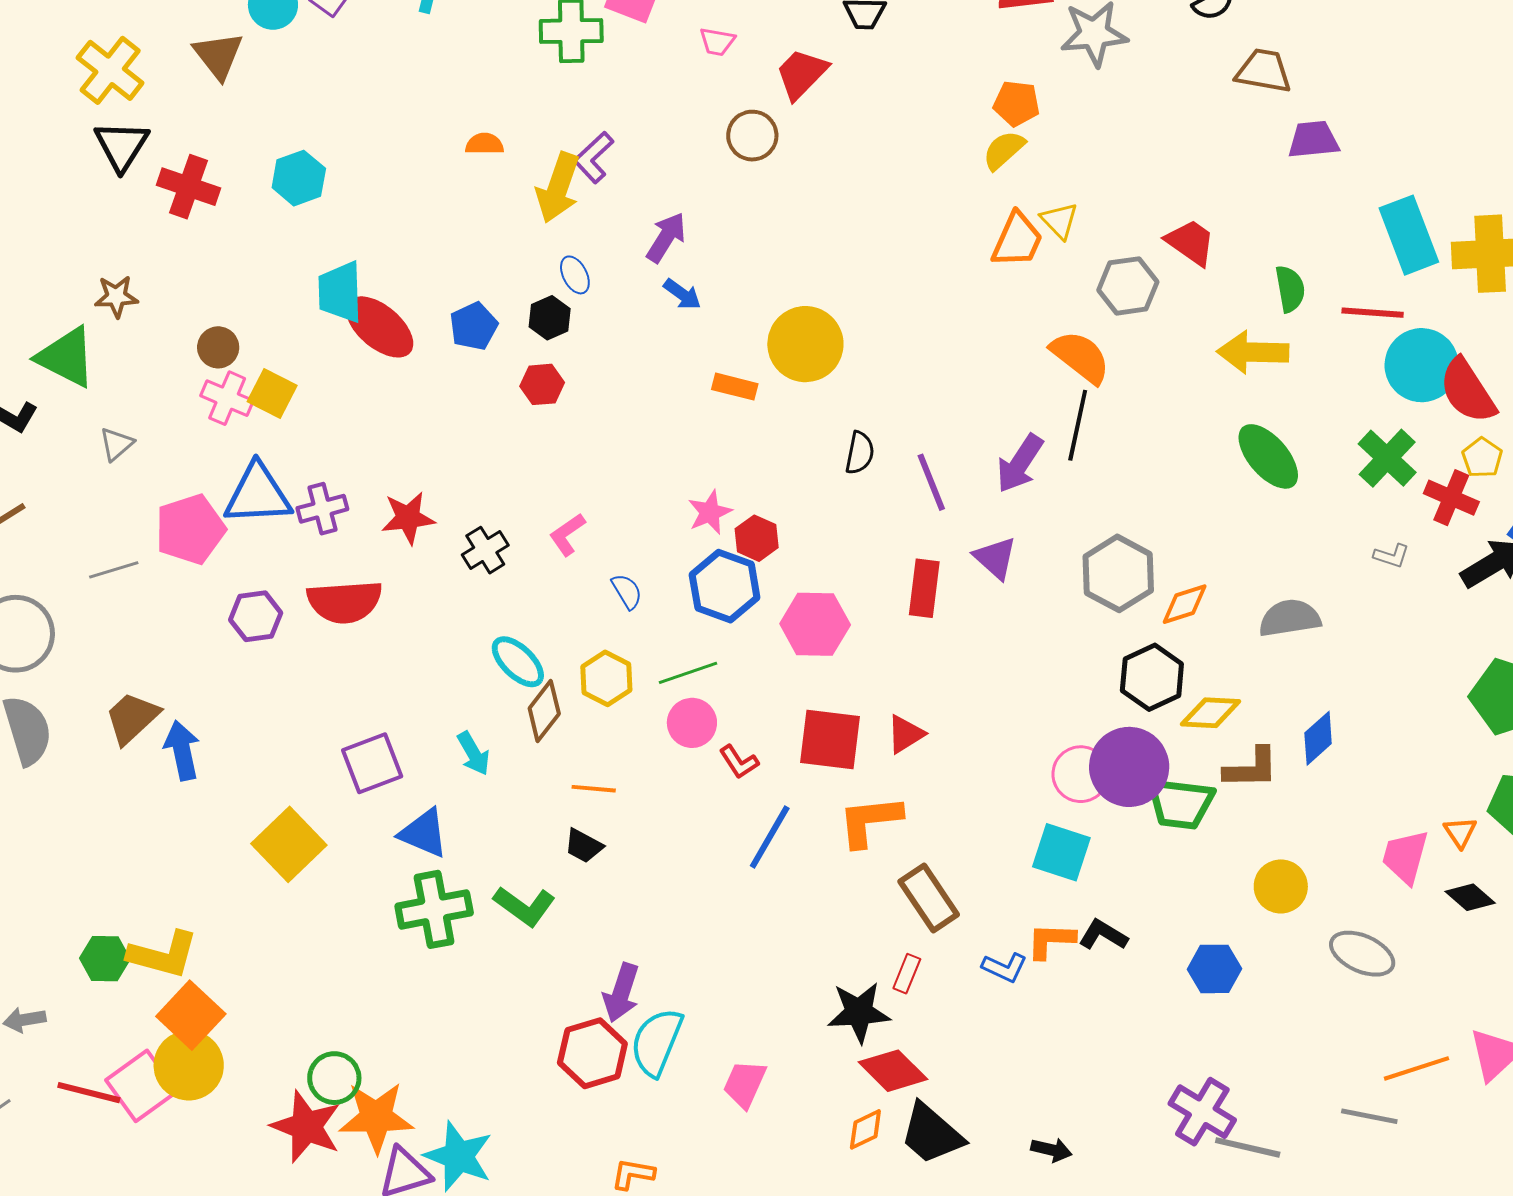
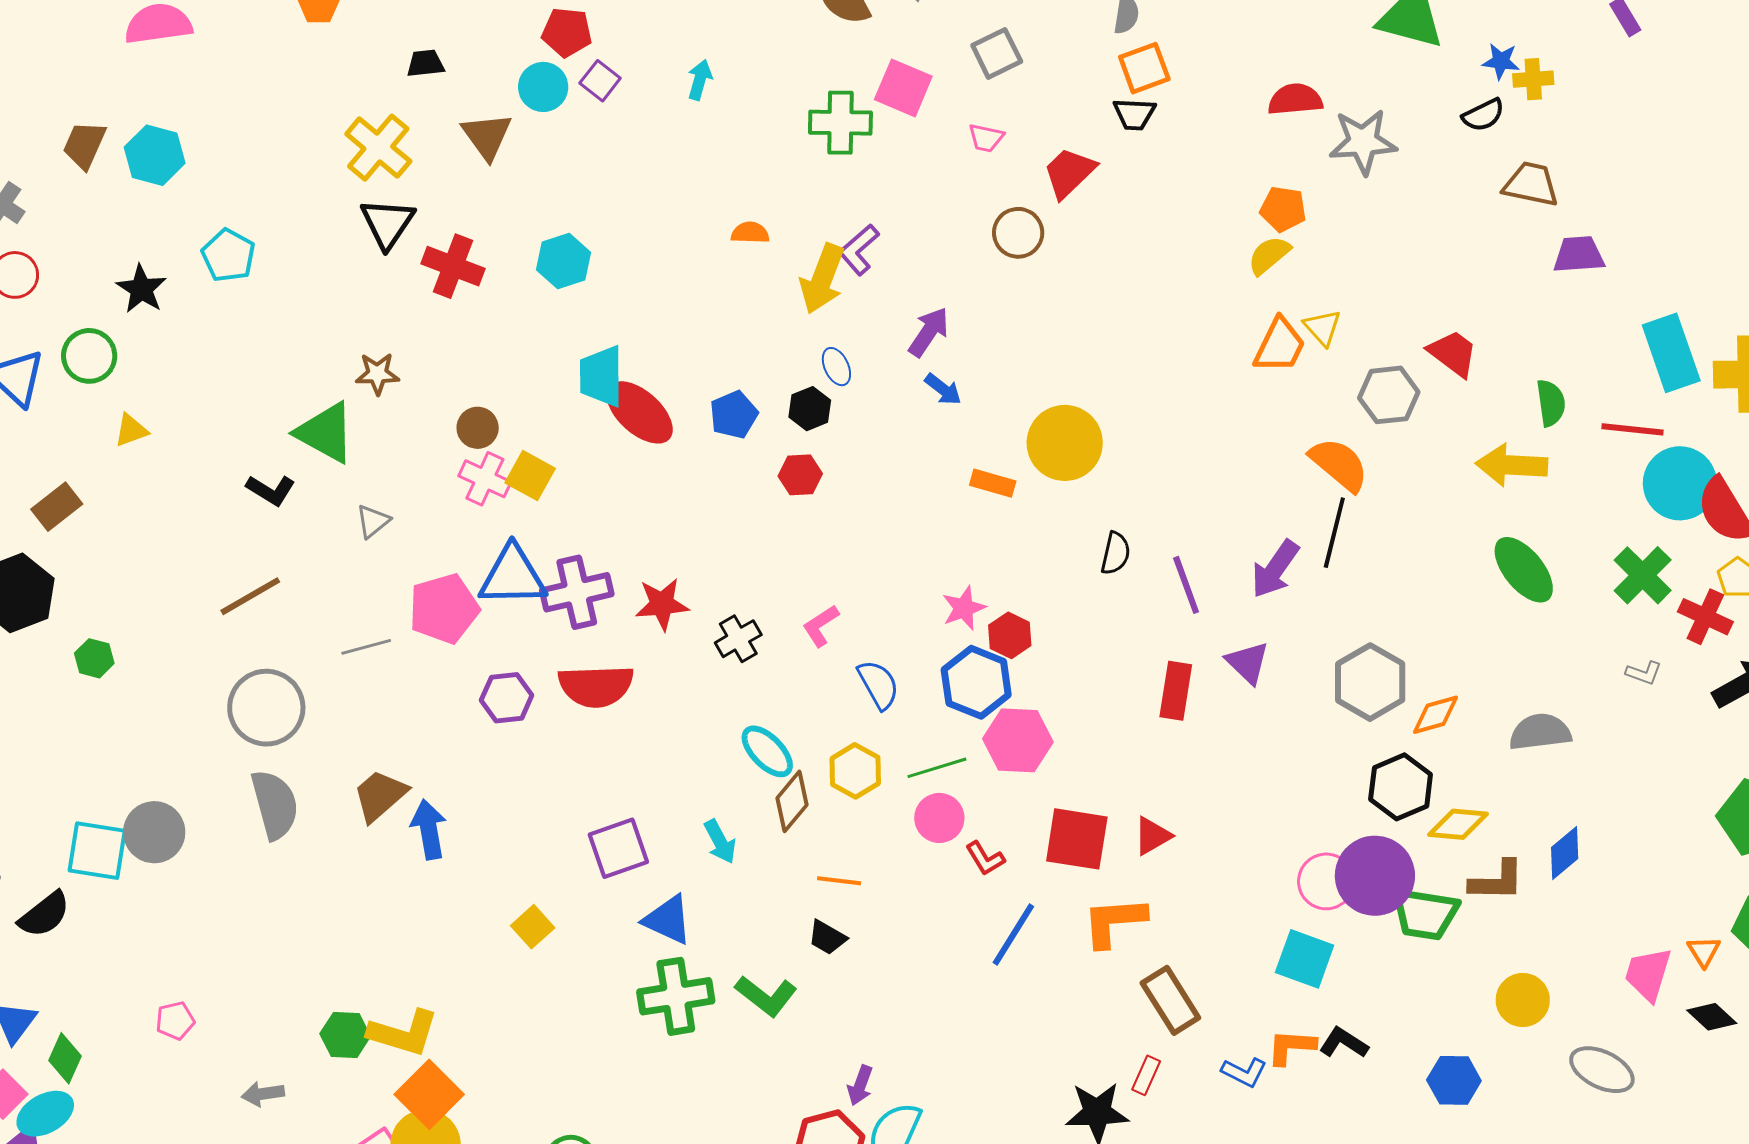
purple cross: (322, 509) -> (577, 592), size x1.4
blue semicircle: (627, 591) -> (878, 685), size x1.4
pink hexagon: (815, 624) -> (1018, 740), moved
yellow square: (289, 844) -> (533, 927), size x0.6
purple arrow: (621, 993) -> (860, 1085), size x0.7

